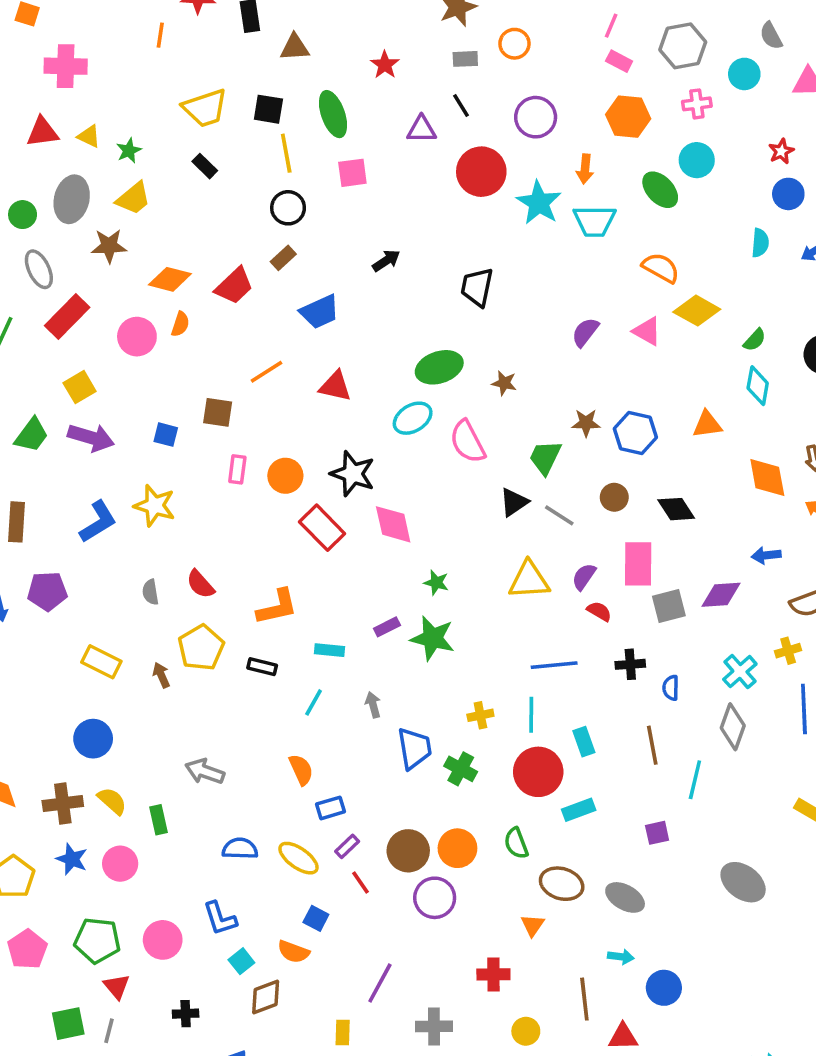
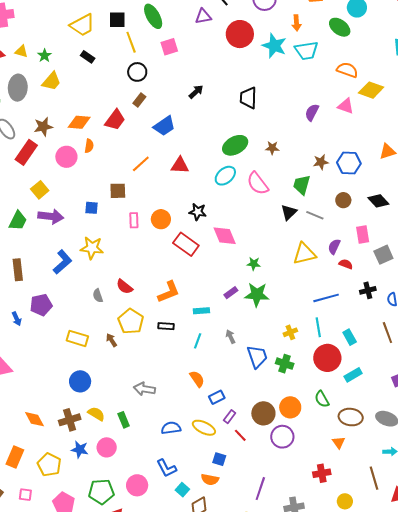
brown star: (109, 246) -> (43, 127), moved
black star: (353, 474) -> (198, 212), size x0.7
pink rectangle: (638, 564) -> (363, 234), size x0.7

